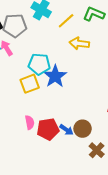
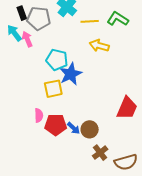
yellow line: (66, 21) -> (90, 21), turned 30
yellow square: (30, 84) -> (53, 89), moved

